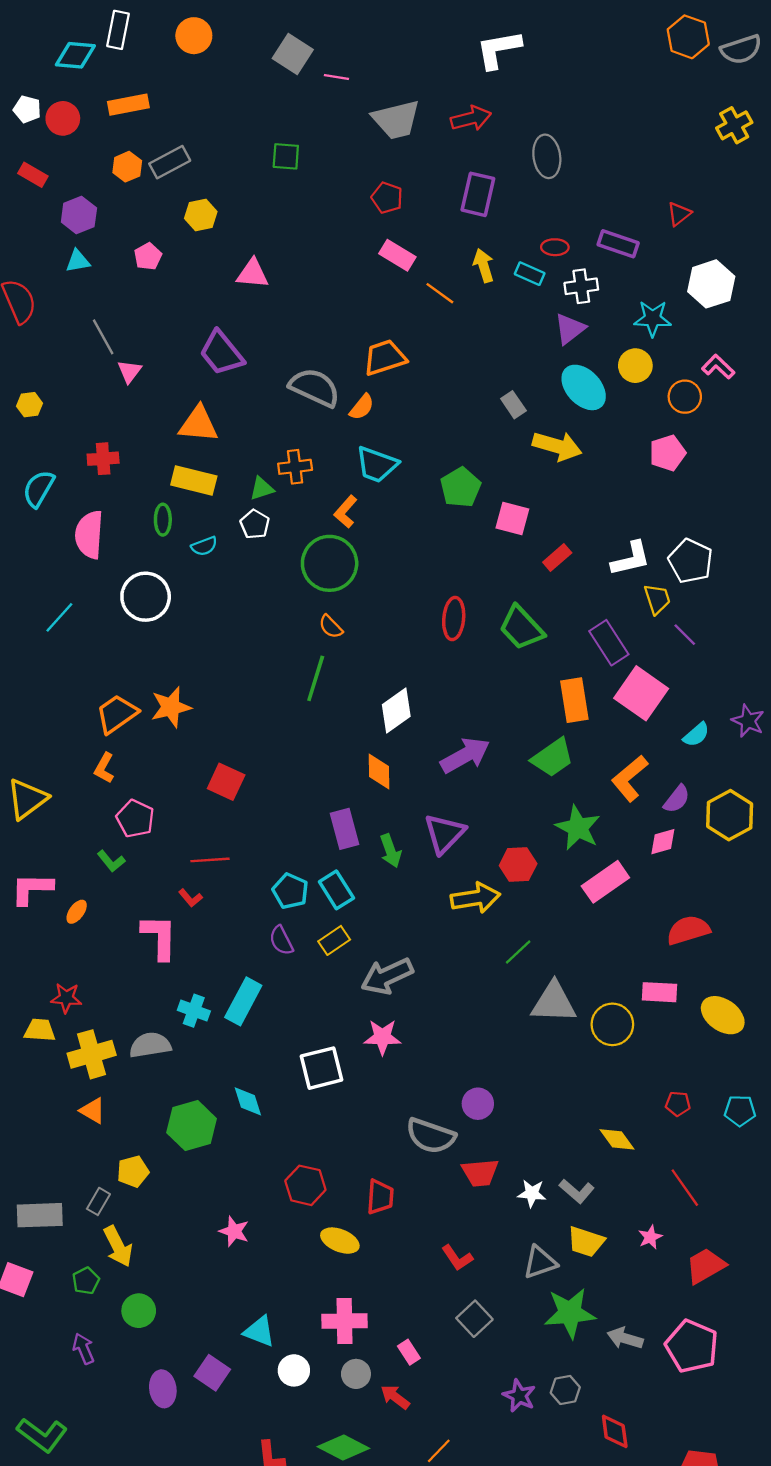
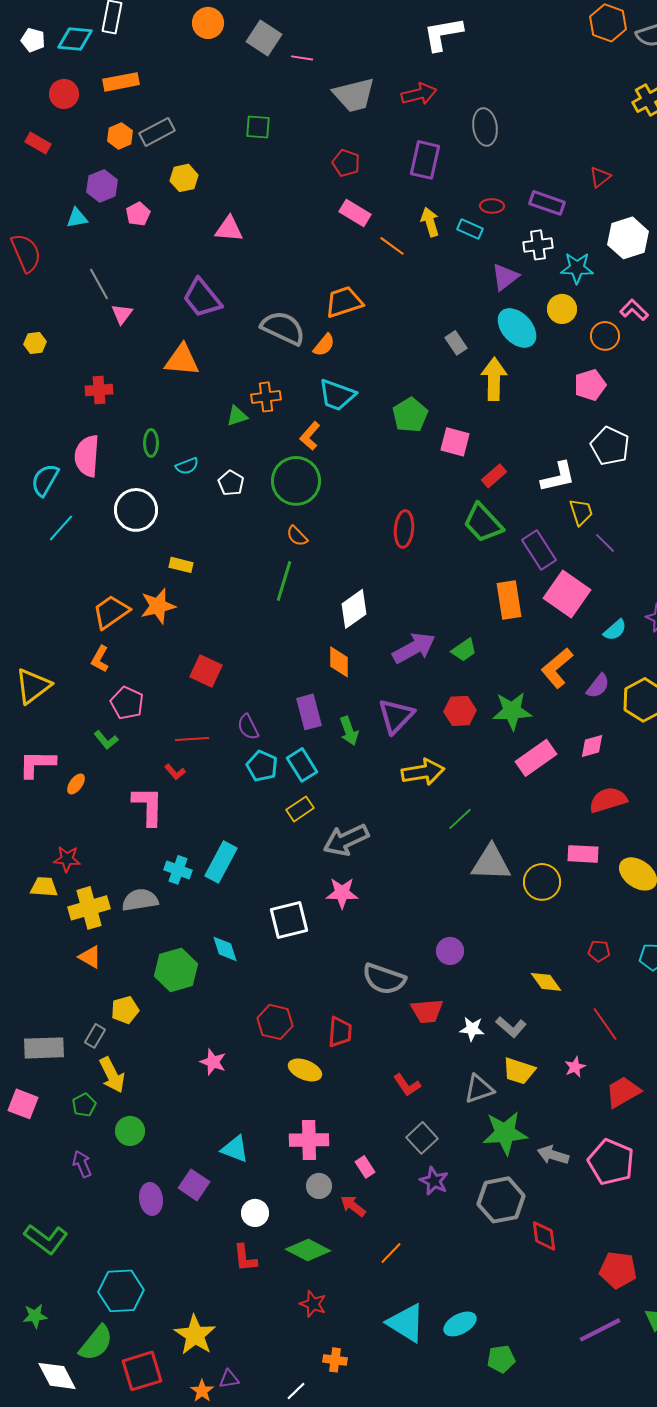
orange circle: (194, 36) -> (208, 23), moved
white pentagon: (27, 109) -> (33, 40), moved
purple hexagon: (79, 215) -> (102, 186), moved
white cross: (581, 286) -> (538, 245), moved
yellow arrow: (557, 446) -> (494, 379), turned -105
yellow rectangle: (194, 481) -> (181, 565), moved, size x0.6
cyan semicircle: (39, 489) -> (45, 480), moved
white pentagon: (255, 524) -> (231, 483), moved
white pentagon: (691, 561) -> (610, 446), moved
green trapezoid: (522, 628) -> (483, 523), moved
green trapezoid: (553, 758) -> (464, 650), moved, size x0.7
green star: (578, 828) -> (512, 711), turned -30
pink diamond: (663, 842) -> (592, 746), moved
red hexagon: (518, 865) -> (460, 711), moved
purple semicircle: (281, 940) -> (248, 727), moved
purple circle: (478, 1104) -> (450, 951), moved
white circle: (294, 1370) -> (255, 1213), moved
gray hexagon: (565, 1390) -> (501, 1200), size x1.8
purple star: (519, 1396) -> (434, 1181), moved

